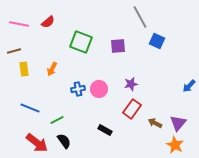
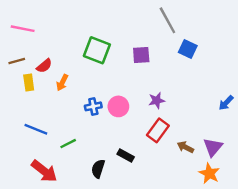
red semicircle: (48, 22) -> (44, 66), moved
black semicircle: (64, 141) -> (98, 169), moved, turned -126

